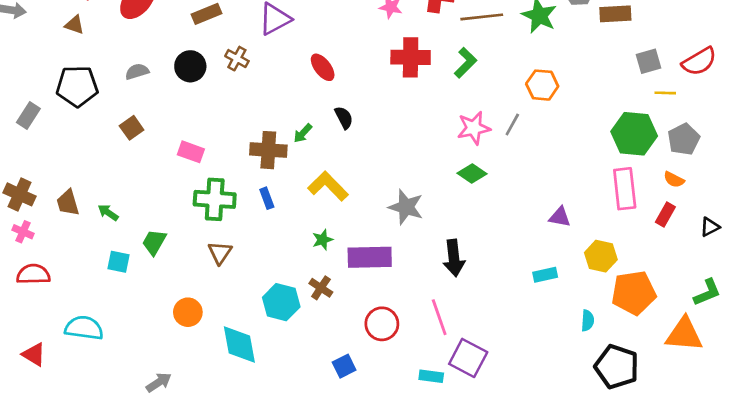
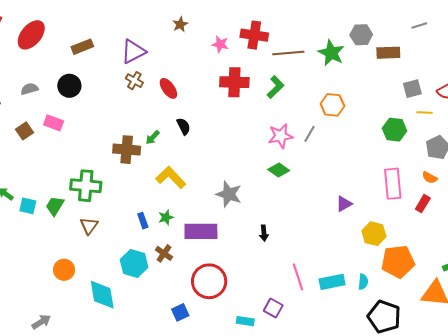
brown cross: (237, 59) -> (134, 81), moved
green hexagon: (634, 134) -> (395, 130), moved, size x0.7
pink rectangle: (191, 152) -> (54, 123), moved
blue rectangle: (267, 198) -> (143, 221), moved
purple triangle: (560, 217) -> (344, 204), turned -42
green trapezoid: (154, 242) -> (55, 206), moved
black arrow: (454, 258) -> (264, 233), size x0.6
cyan square: (119, 262) -> (28, 206), moved
cyan rectangle: (545, 275) -> (332, 282), moved, size x1.4
pink line: (439, 317) -> (298, 277), moved
red circle: (382, 324) -> (209, 281), size x1.4
purple square: (468, 358) -> (273, 308), size x0.7

